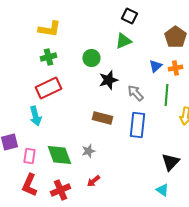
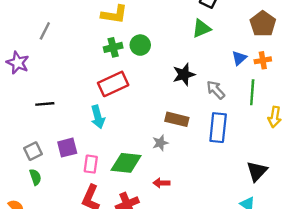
green circle: (91, 58) -> (140, 45), moved
gray star: (88, 151) -> (160, 143), moved
green diamond: (59, 155) -> (126, 163), turned -64
red arrow: (93, 181) -> (161, 183), moved, turned 40

